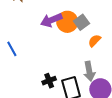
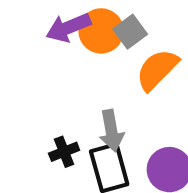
orange semicircle: (94, 41) -> (157, 70), size x1.6
gray arrow: (89, 71) -> (111, 131), moved

